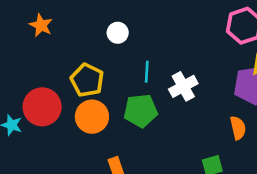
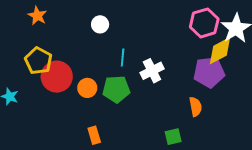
yellow pentagon: (87, 80) -> (38, 61), moved
red circle: (42, 107) -> (57, 77), moved
orange circle: (92, 117) -> (87, 88), moved, size x0.7

